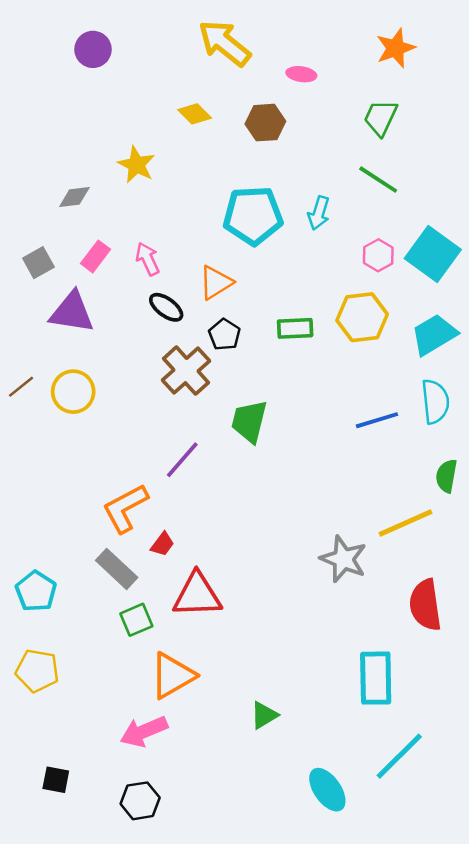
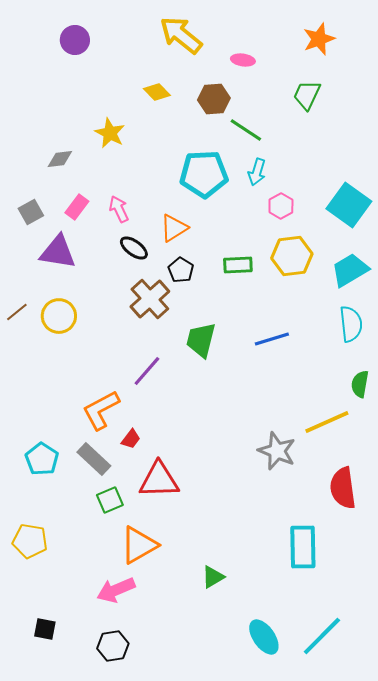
green line: (378, 180) -> (246, 130), moved
pink hexagon: (378, 255) -> (281, 206), moved
blue line: (377, 420) -> (272, 339), moved
cyan pentagon: (36, 591) -> (42, 459), moved
cyan line: (399, 756) -> (322, 636), moved

